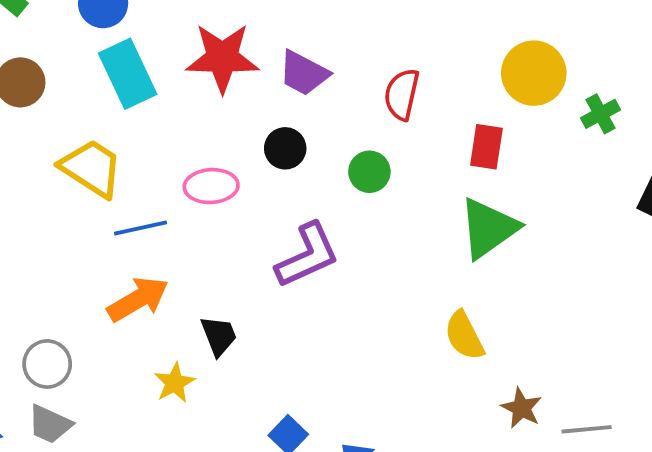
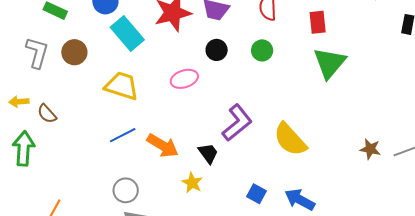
blue line: (140, 228) -> (123, 135), moved
purple L-shape: (307, 255) -> (237, 123), moved
orange arrow: (138, 299) -> (163, 146), turned 76
yellow semicircle: (464, 336) -> (290, 139), moved, size x1.4

